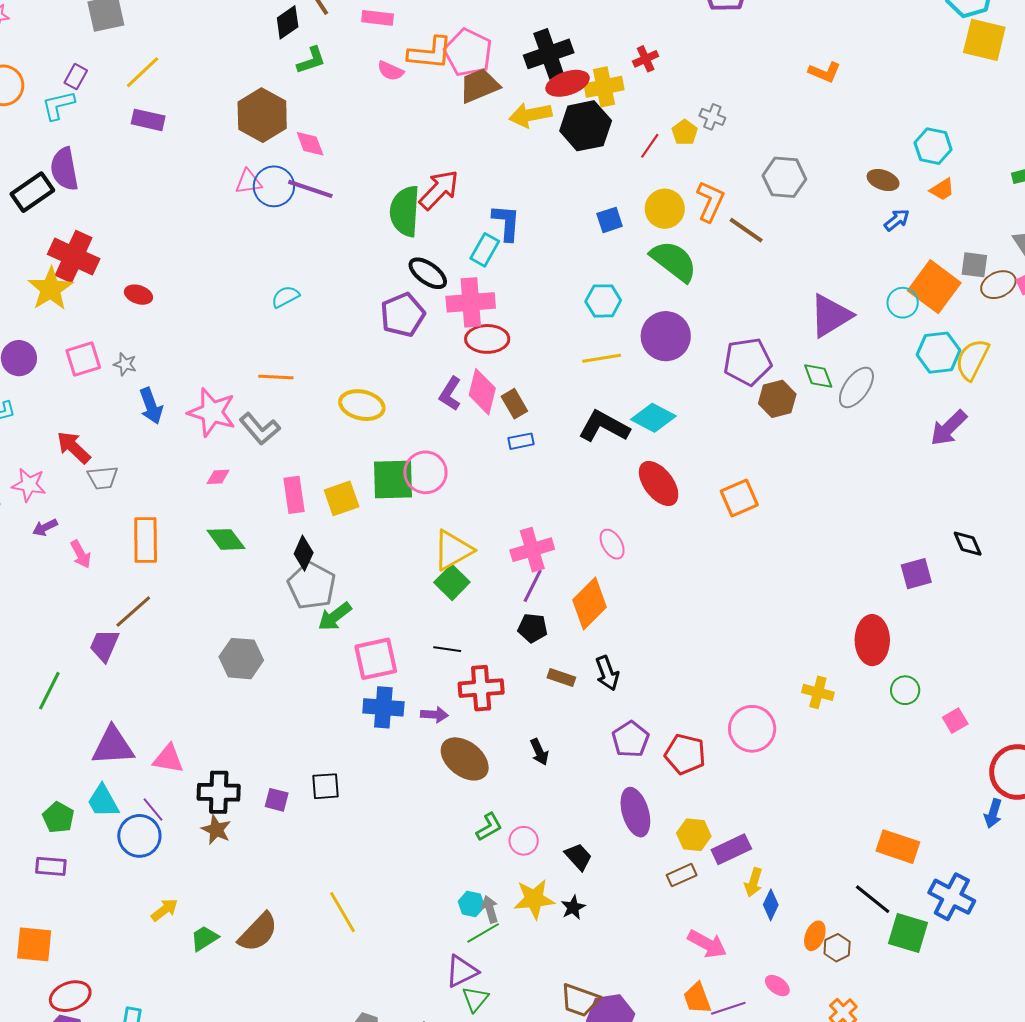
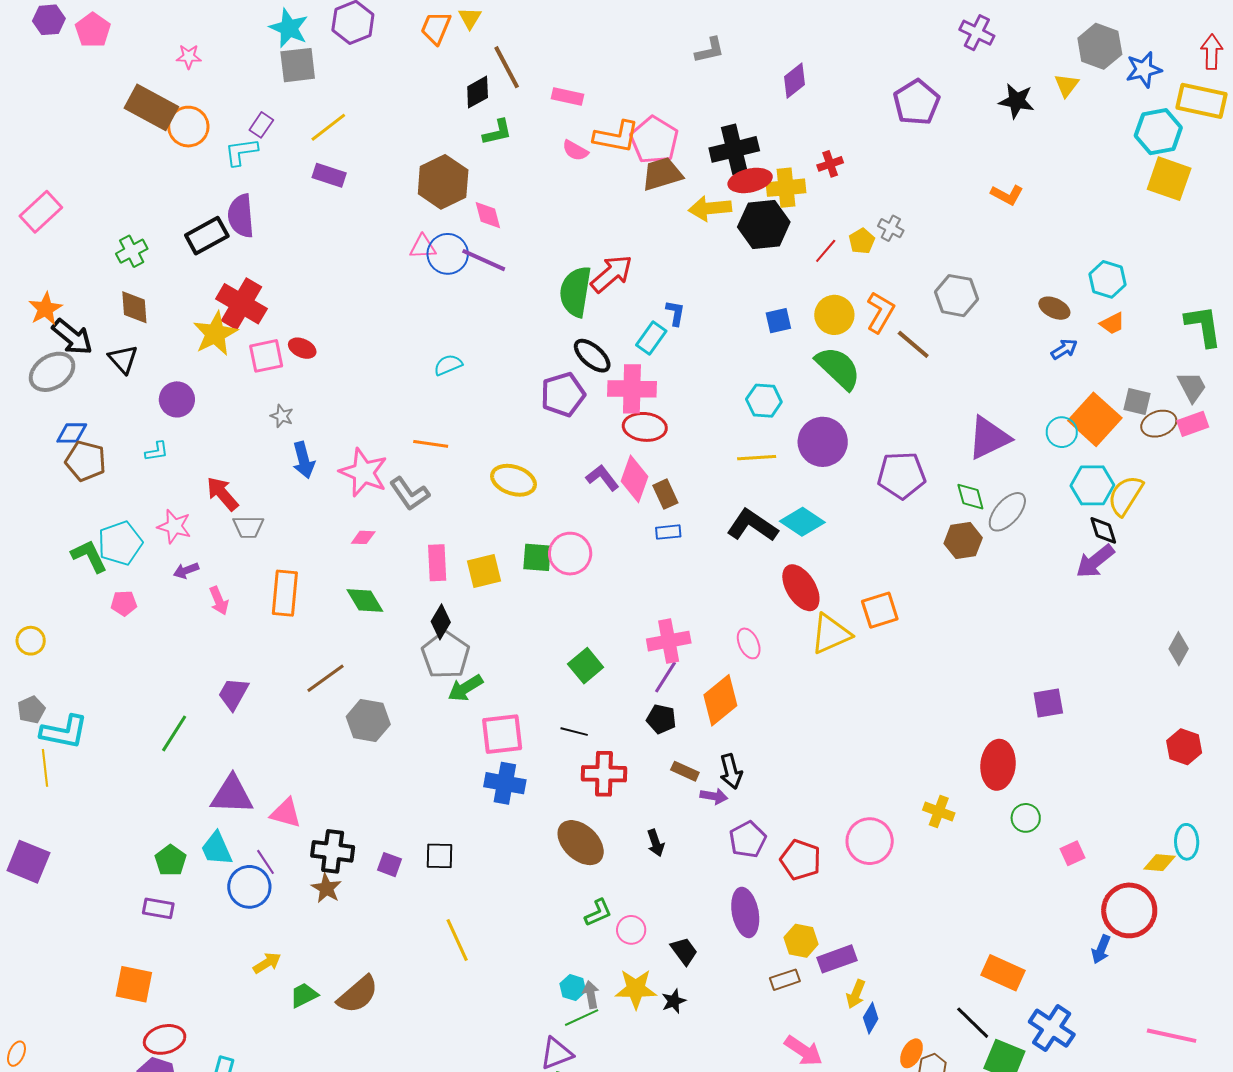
blue L-shape: (506, 223) -> (675, 313), size x0.7
pink square: (83, 359) -> (266, 356), moved
purple L-shape: (450, 394) -> (603, 478), turned 104
brown hexagon: (777, 399) -> (963, 541), moved
green square: (393, 479) -> (537, 557), size x0.7
black diamond: (968, 544) -> (1103, 530), moved
yellow triangle: (453, 550) -> (831, 634), moved
brown line: (133, 611) -> (325, 678), moved
purple arrow: (434, 715) -> (714, 796), moved
yellow line: (343, 912) -> (457, 940), moved

